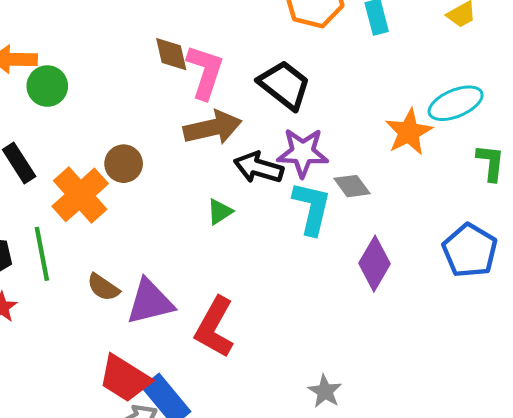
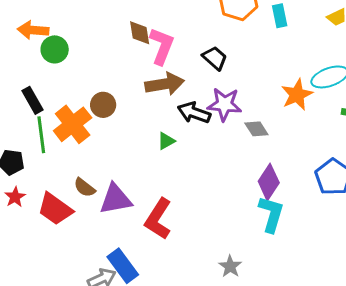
black trapezoid: (284, 85) -> (215, 58), size x0.7
cyan L-shape: (312, 208) -> (271, 214), moved
green line: (42, 254) -> (41, 135), moved
red trapezoid: (125, 378) -> (55, 209), moved

